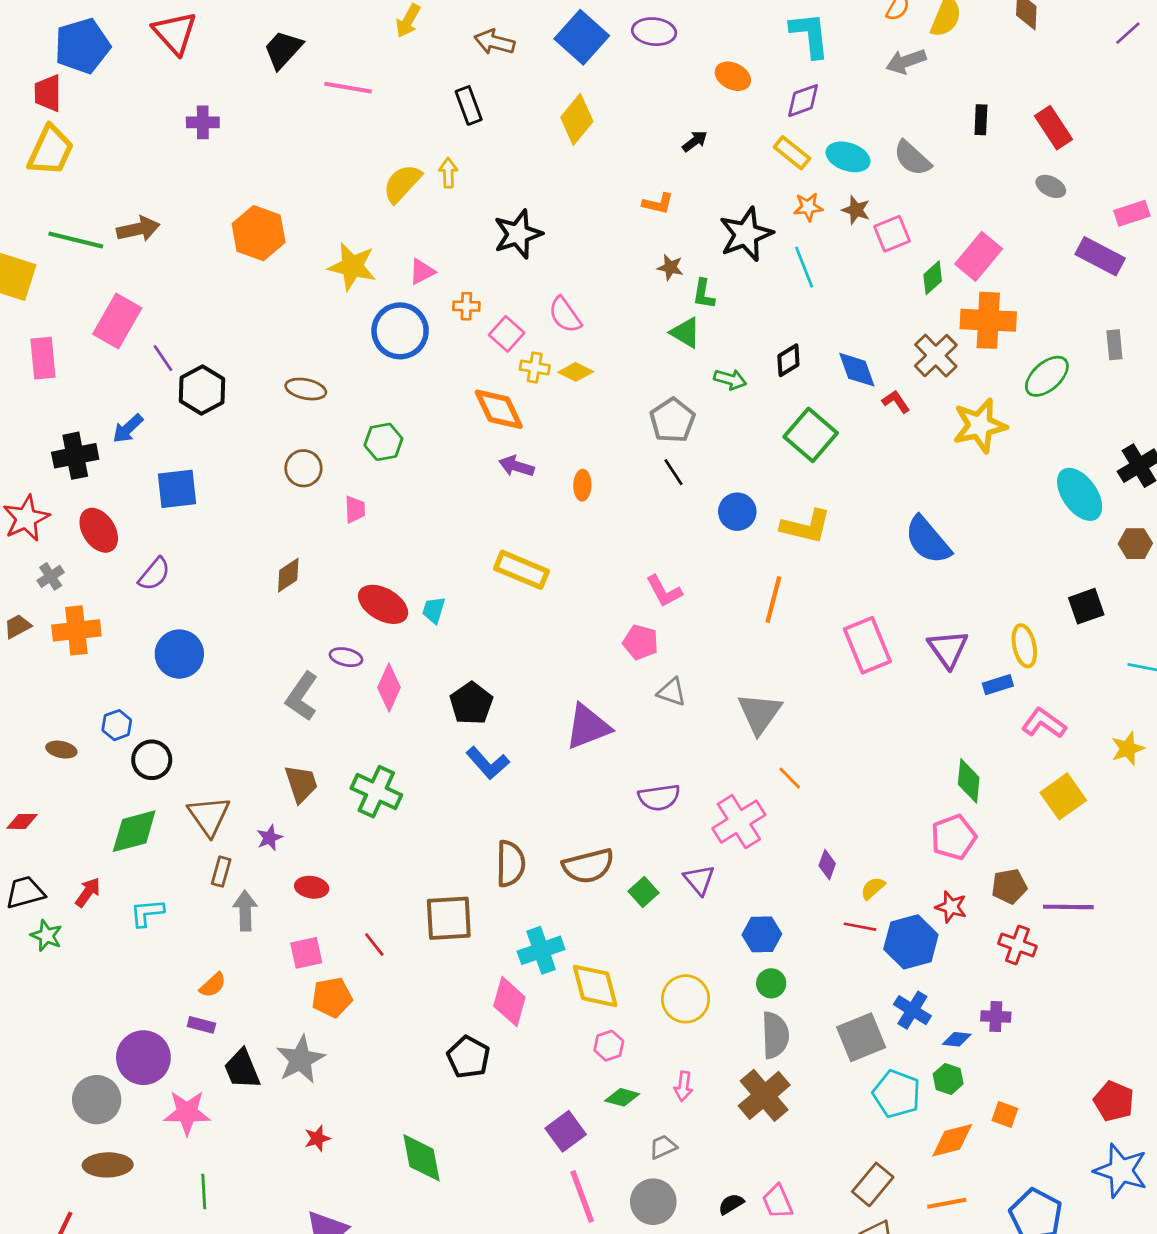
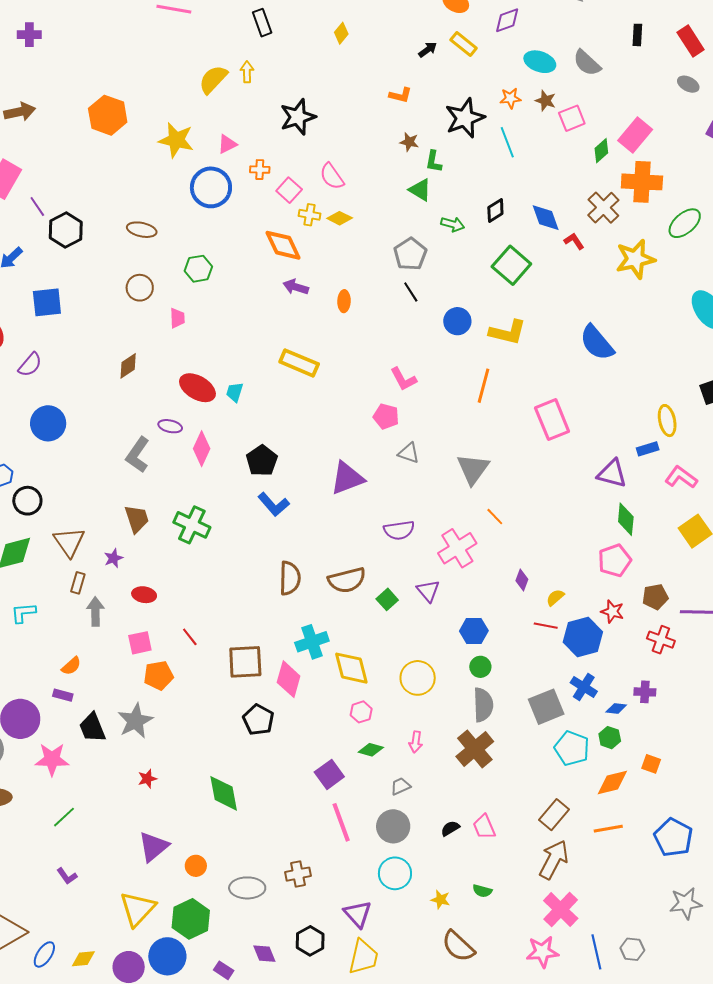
yellow diamond: (577, 119) -> (341, 33), size x0.6
purple cross: (203, 122) -> (29, 35), moved
yellow rectangle: (792, 153) -> (464, 44), moved
purple triangle: (948, 649) -> (612, 473), moved, turned -40
brown square: (449, 918) -> (245, 662), moved
green line: (204, 1191) -> (64, 817), turned 50

